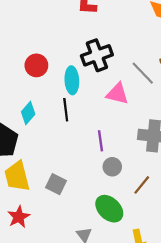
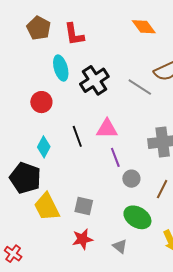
cyan ellipse: (72, 80) -> (61, 68), moved
pink triangle: (117, 94) -> (107, 129), moved
red star: (19, 217) -> (82, 239), moved, turned 30

